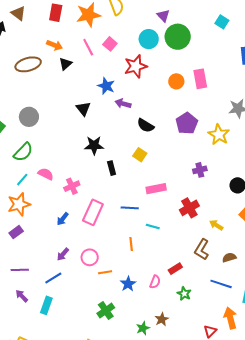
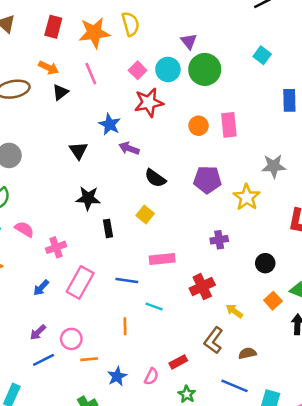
pink square: (110, 44) -> (138, 70), moved
purple pentagon: (187, 123) -> (207, 180), turned 30
blue line: (53, 278) -> (44, 360), moved

